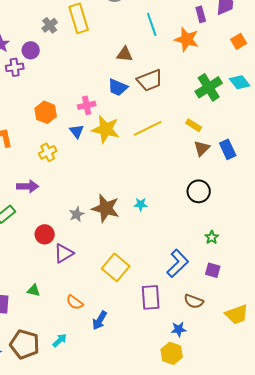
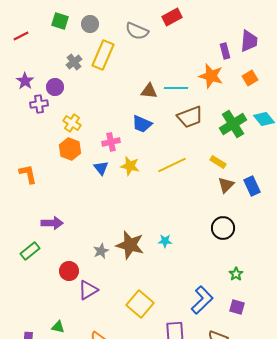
yellow rectangle: (79, 18) -> (103, 55), turned 40
cyan line: (152, 24) -> (176, 88), moved, turned -70
orange square: (239, 41) -> (250, 78), moved
brown trapezoid: (150, 80) -> (190, 117), moved
yellow star: (106, 129) -> (130, 166), size x0.7
yellow cross: (48, 152) -> (72, 123), moved, turned -30

